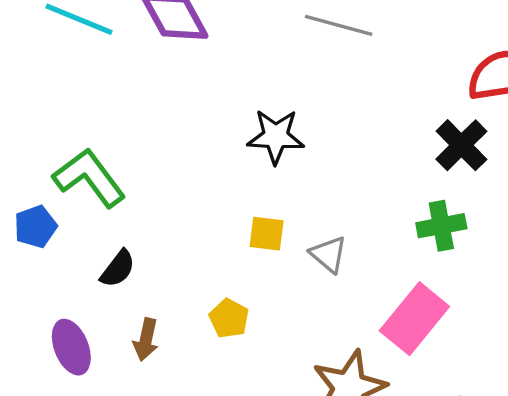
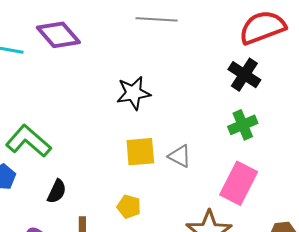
yellow square: (267, 234) -> (140, 152), size x1.4

